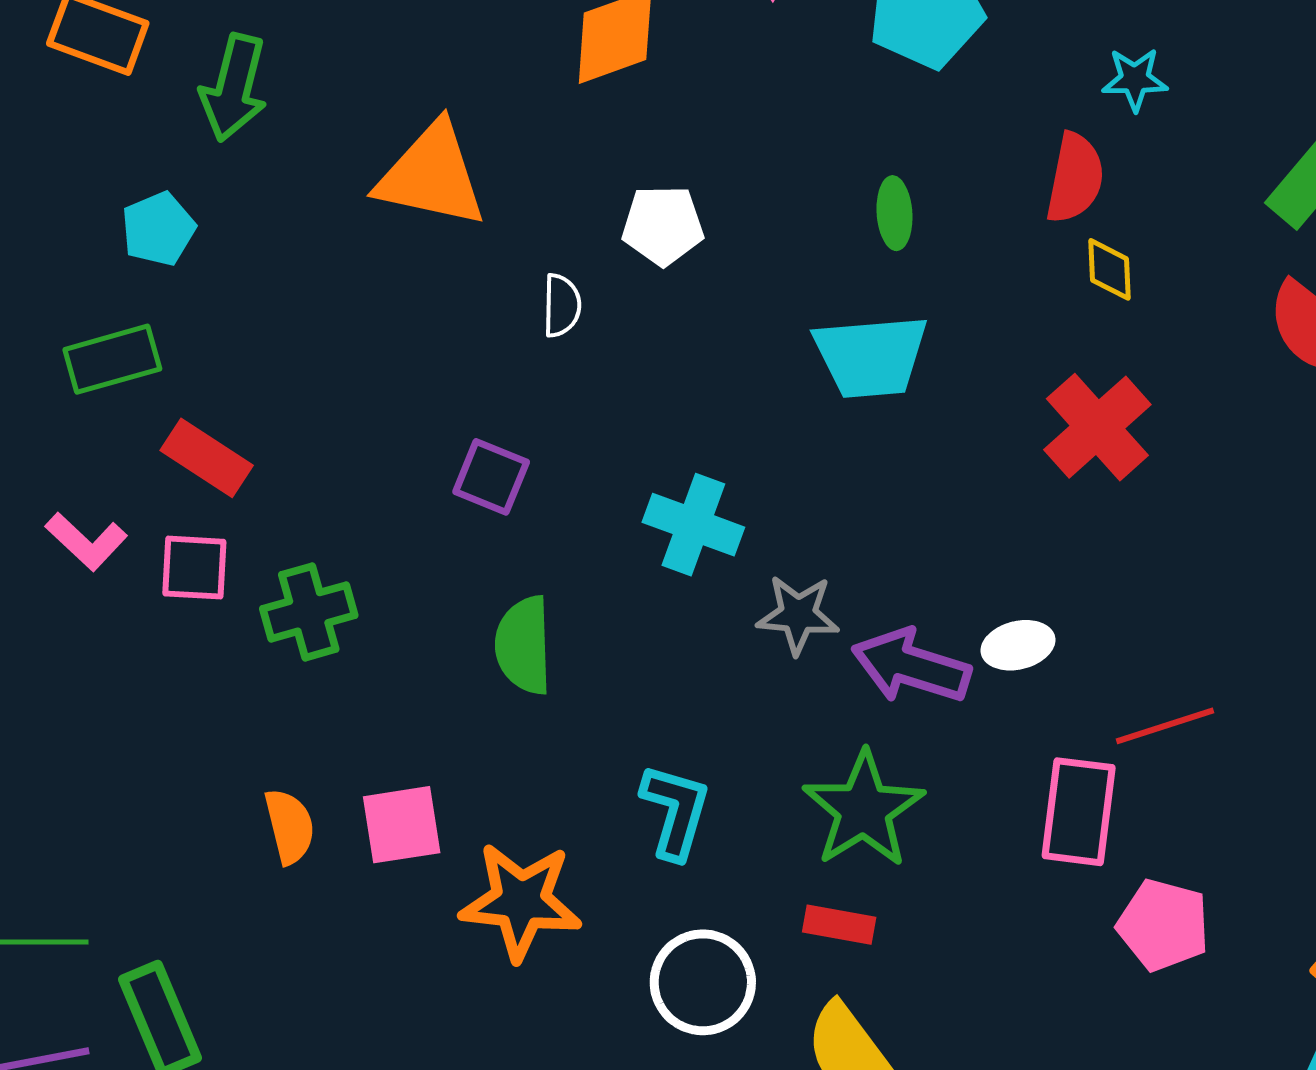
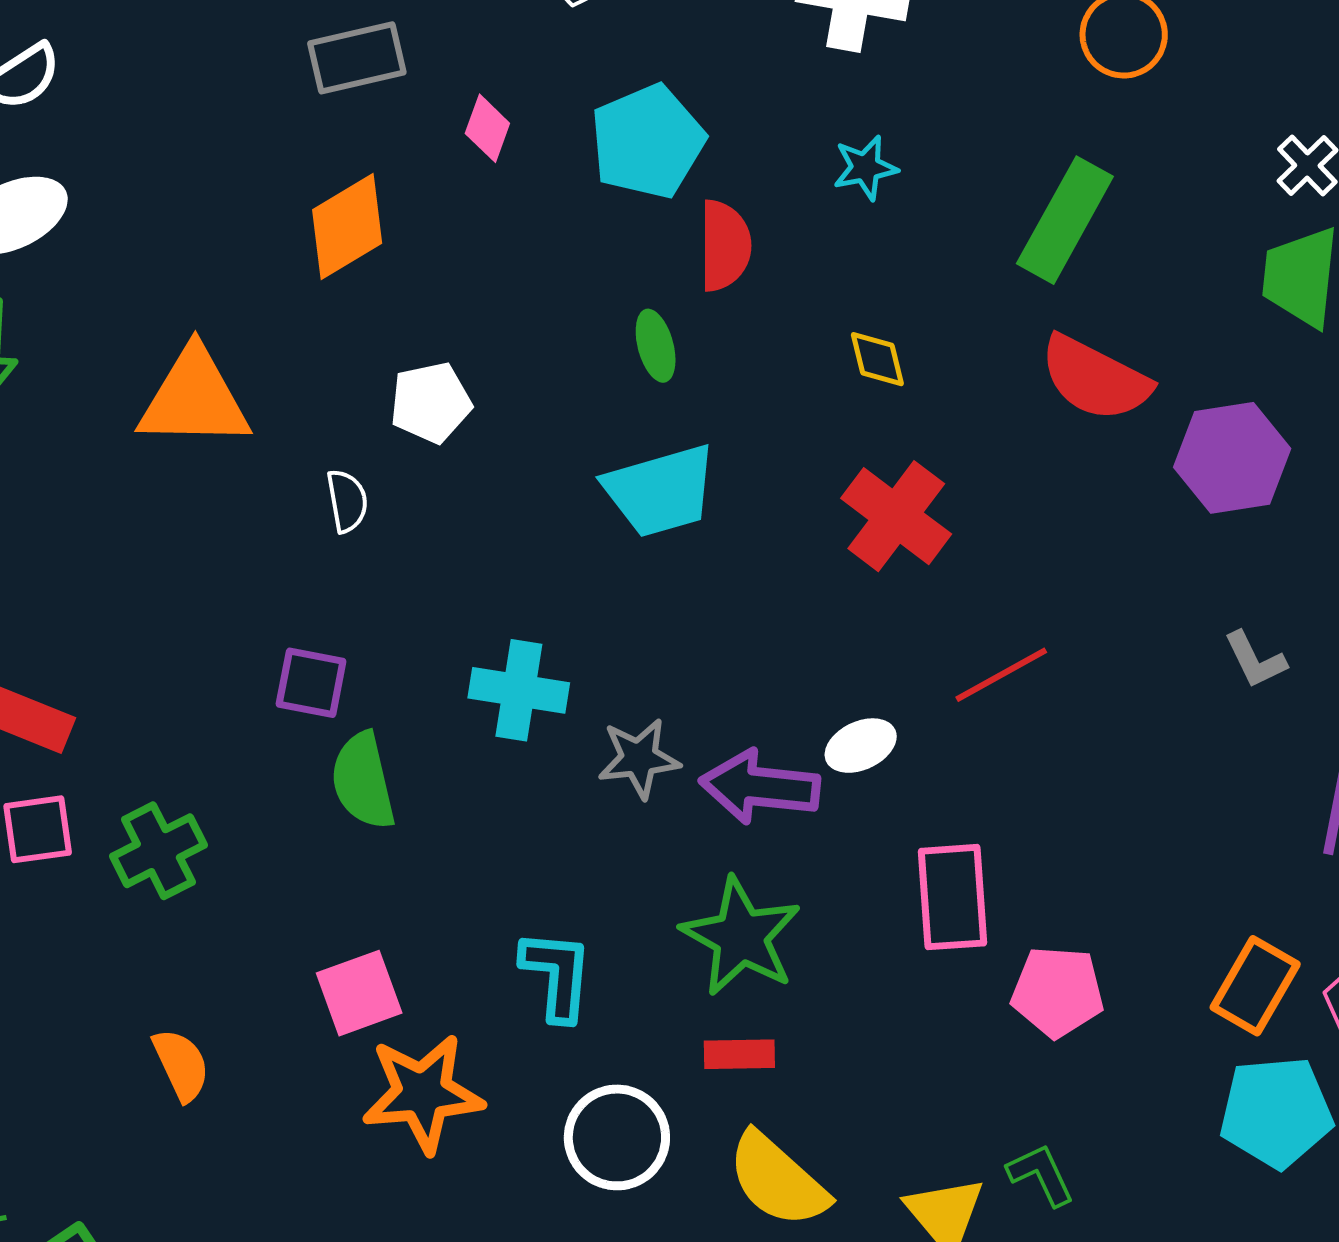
red semicircle: (1075, 178) -> (725, 246), moved
green semicircle: (524, 645) -> (363, 781), moved
red line: (1165, 726) -> (1001, 675), moved
pink square: (402, 825) -> (359, 993), moved

